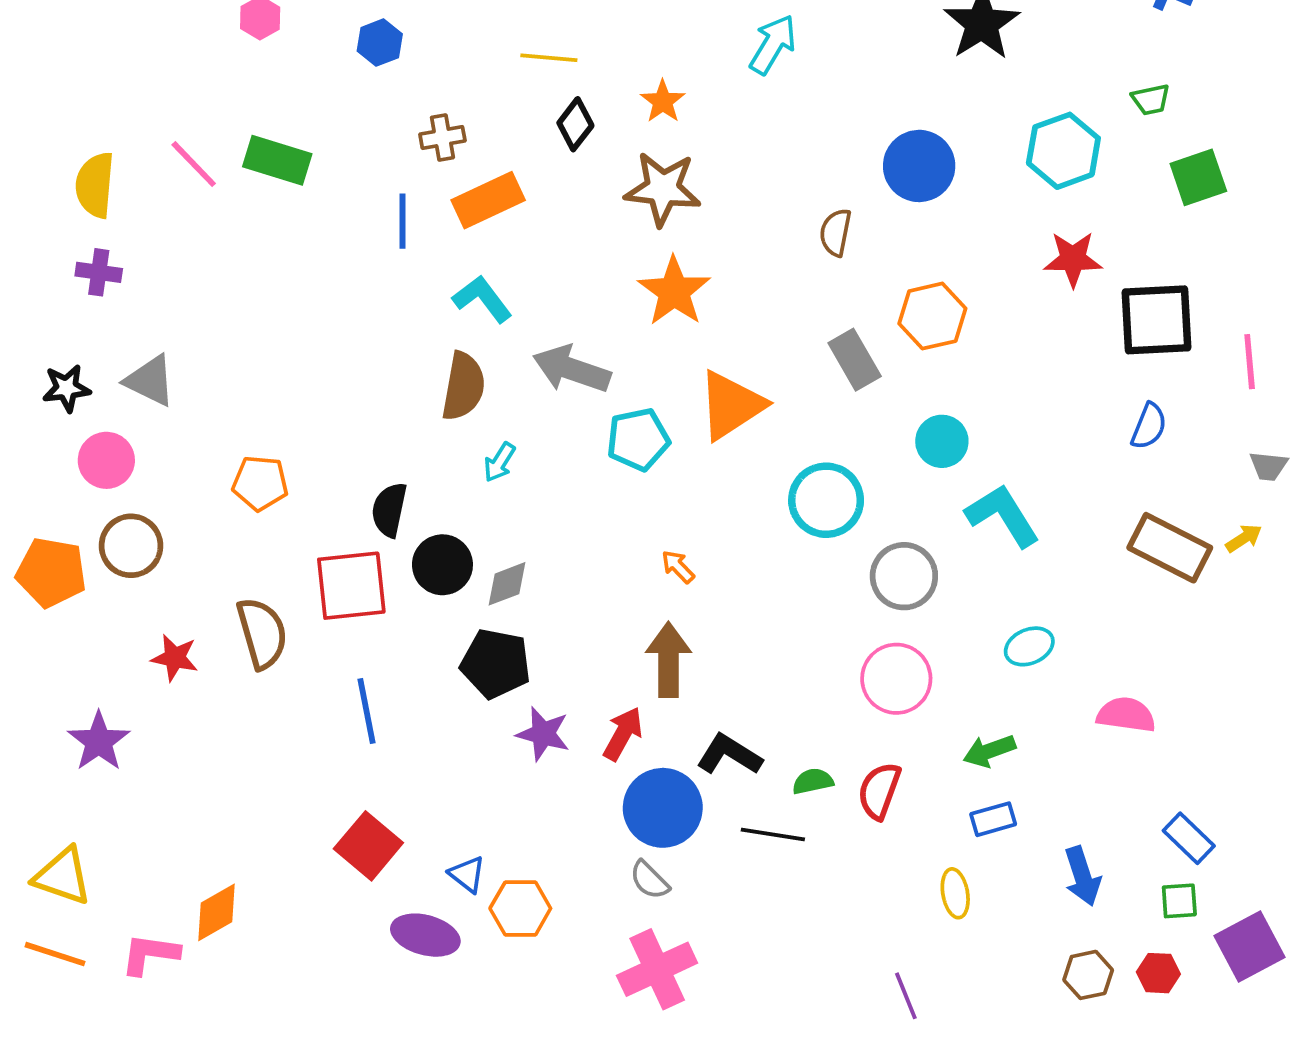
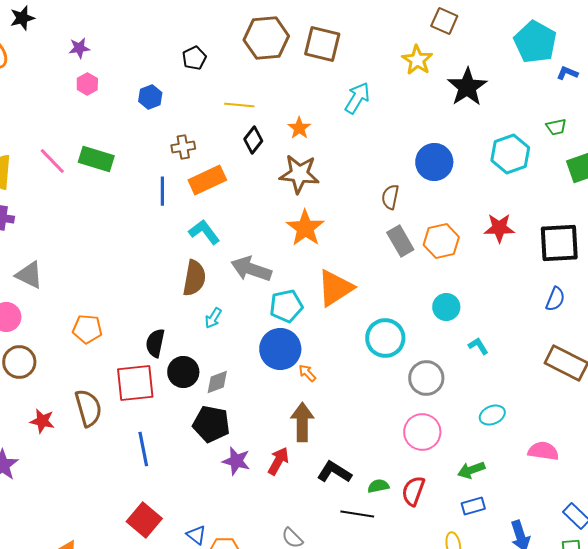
red star: (1073, 259) -> (499, 228), moved
gray rectangle: (855, 360) -> (400, 241), moved
cyan L-shape: (1003, 515) -> (478, 346), size x0.5
blue circle: (663, 808) -> (280, 349), moved

